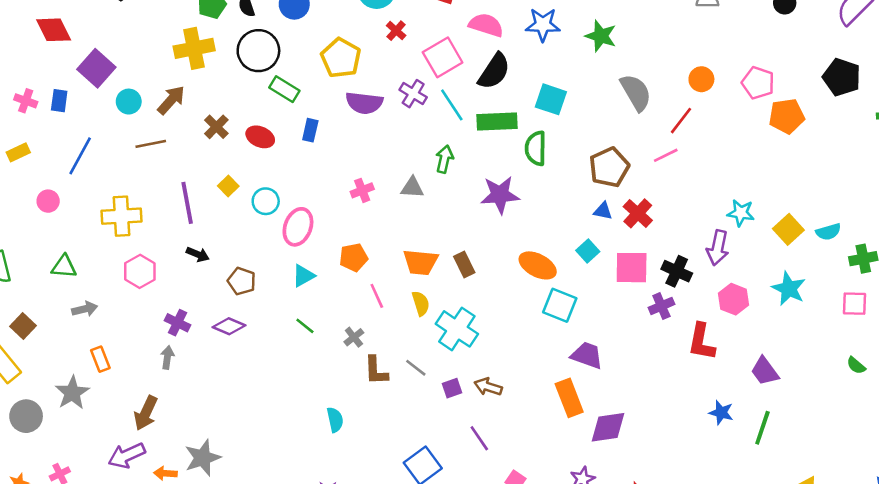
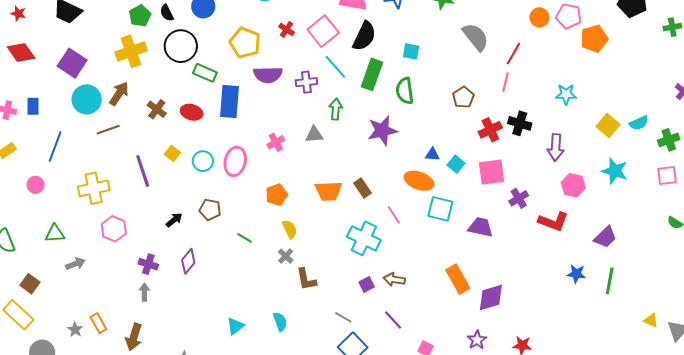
red cross: (396, 31) -> (287, 29), moved
purple square: (96, 68) -> (72, 63), moved
orange circle: (701, 79) -> (539, 17), moved
purple cross: (413, 94) -> (306, 82), moved, turned -30
cyan square: (551, 99) -> (411, 51), size x0.7
cyan circle: (129, 102) -> (87, 99), size x1.5
green rectangle: (497, 121) -> (372, 74), turned -60
blue rectangle: (310, 130) -> (229, 102), size x1.8
pink line: (666, 155) -> (506, 82), turned -42
brown pentagon: (609, 167) -> (463, 97), size x0.7
blue triangle: (603, 211) -> (432, 154), moved
red cross: (638, 213) -> (490, 130), turned 30
cyan star: (741, 213) -> (566, 94), moved
pink ellipse: (298, 227) -> (235, 161), moved
black arrow: (198, 254) -> (174, 220), moved, turned -54
black cross: (677, 271) -> (520, 123), moved
cyan triangle: (303, 276) -> (235, 326), moved
brown pentagon: (242, 281) -> (210, 210), moved
pink line: (377, 296) -> (394, 215), moved
yellow semicircle: (421, 303) -> (290, 229), moved
purple diamond: (229, 326) -> (188, 261), turned -65
green line: (305, 326) -> (245, 238), moved
red L-shape: (702, 342) -> (553, 222), turned -72
purple trapezoid: (587, 355) -> (480, 227), moved
orange rectangle: (100, 359) -> (98, 323), moved
gray line: (416, 368) -> (343, 317), moved
purple trapezoid: (765, 371) -> (605, 237), turned -90
gray star: (72, 393) -> (75, 330), size x0.6

